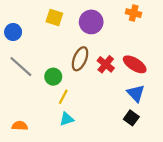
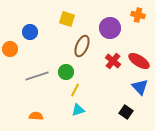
purple circle: (91, 22) -> (110, 28), moved
brown ellipse: (80, 59) -> (82, 46), moved
gray line: (21, 67) -> (37, 76), moved, turned -60
black square: (131, 118) -> (126, 112), moved

